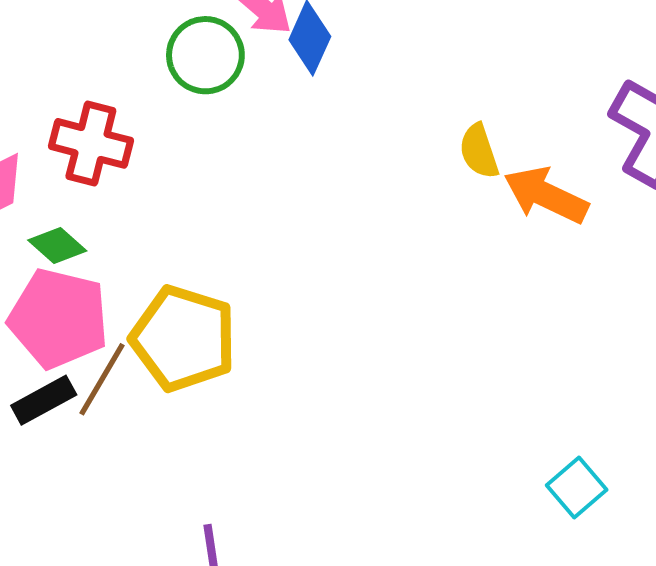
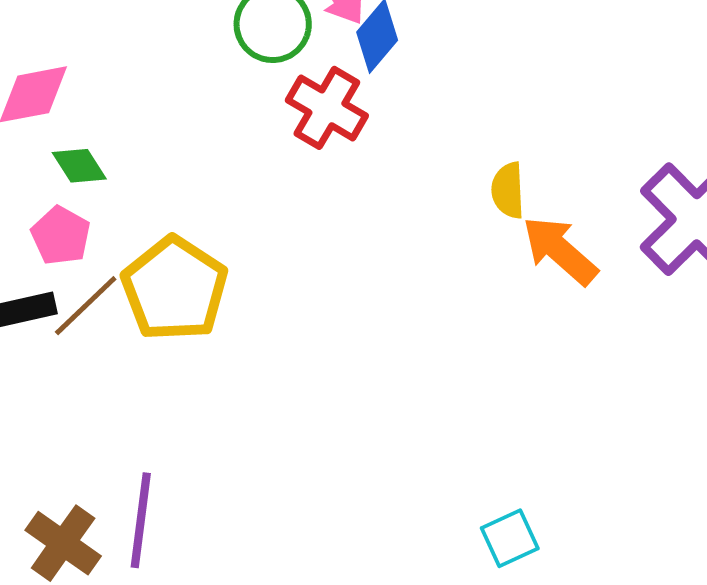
red cross: (91, 143) -> (327, 108), moved
pink pentagon: (59, 318) -> (61, 236), size x0.6

